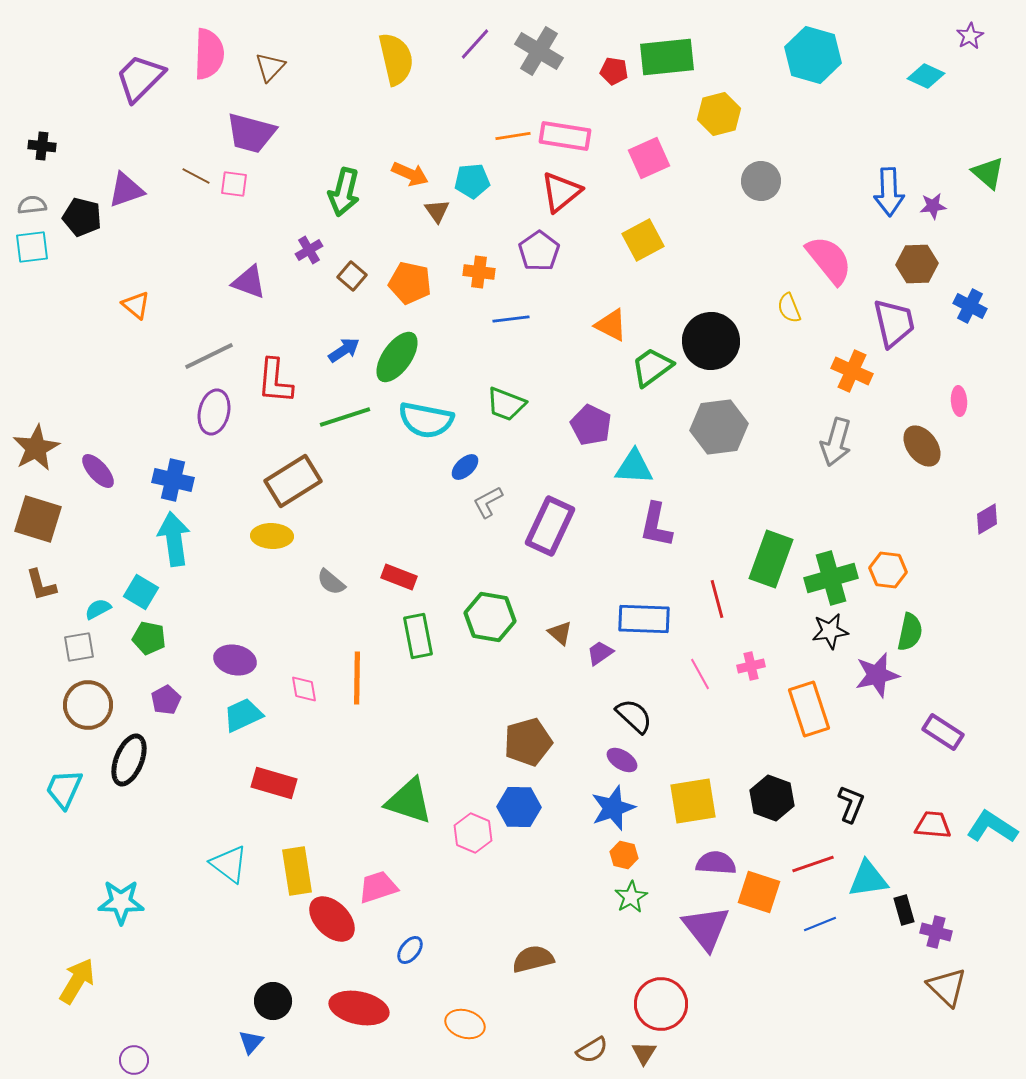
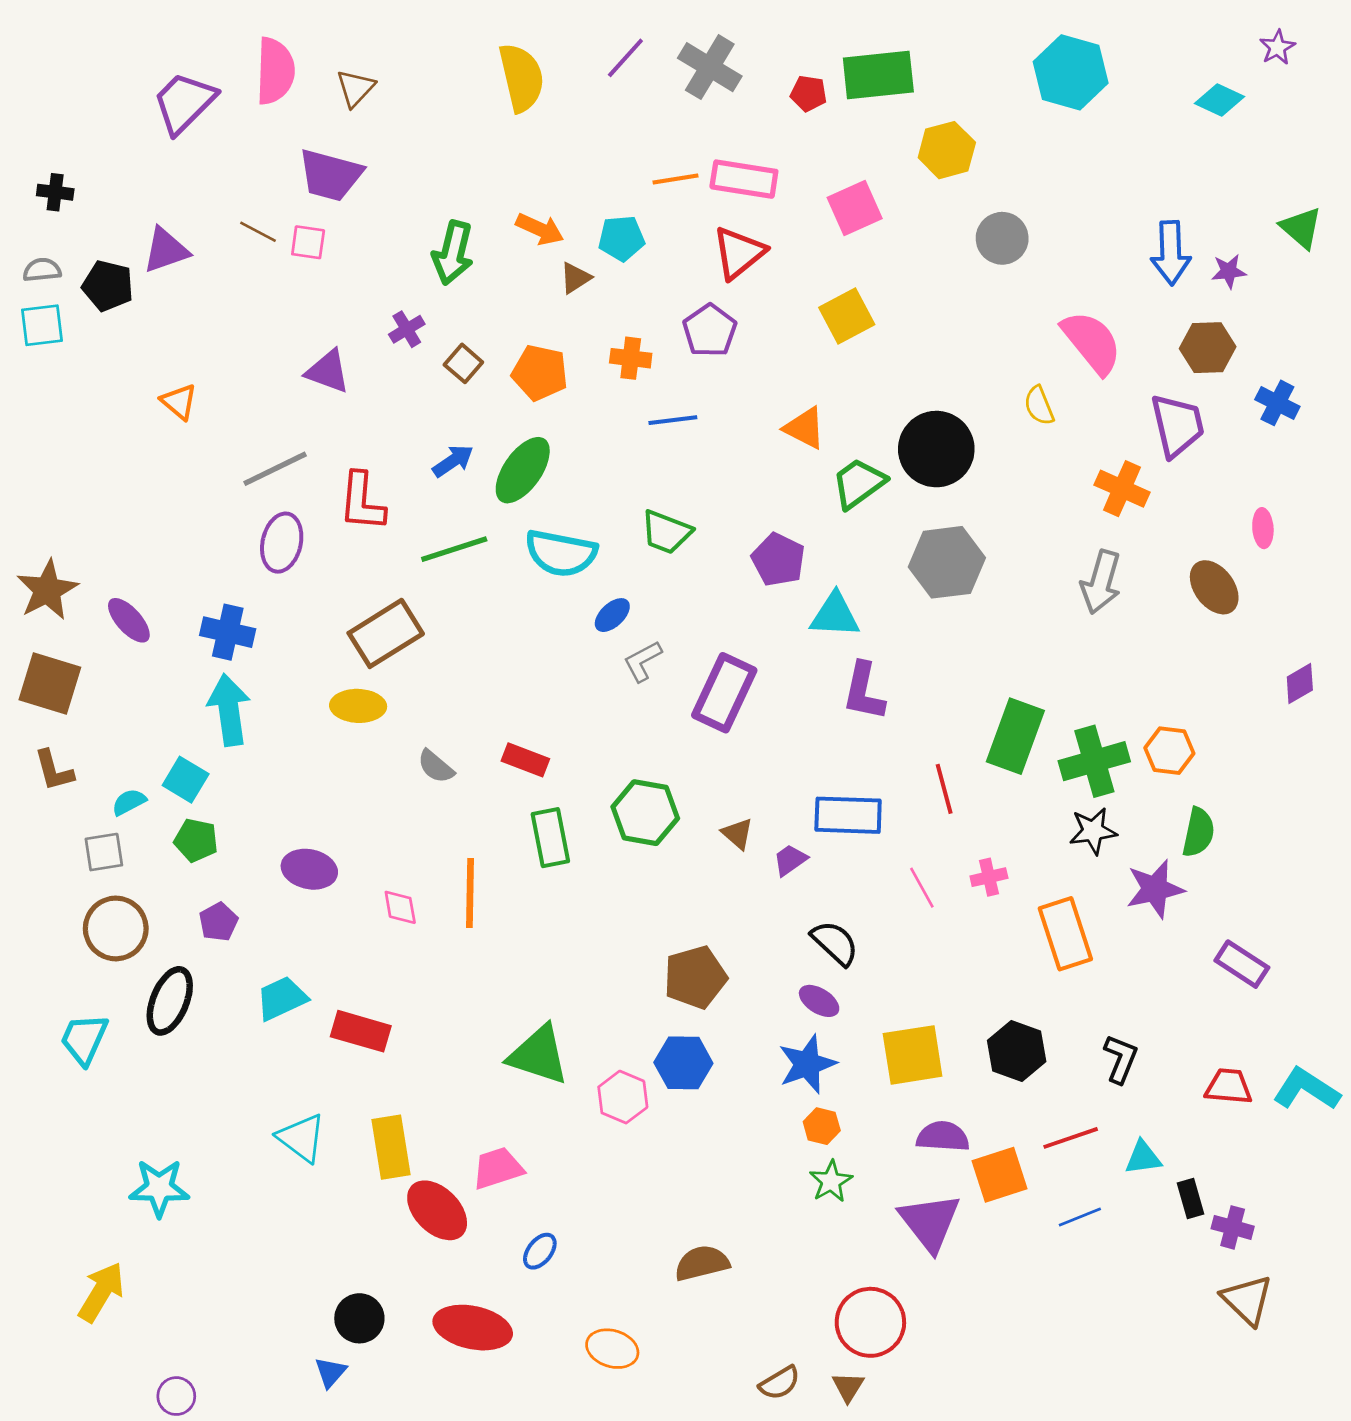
brown triangle: (437, 211) -> (575, 278), turned 32
cyan trapezoid: (243, 715) -> (282, 998), moved
cyan triangle: (868, 879) -> (1143, 1158), size x0.7
orange square: (759, 892) -> (1000, 1175), turned -36

